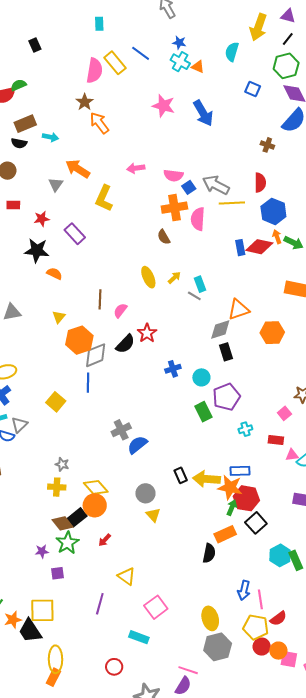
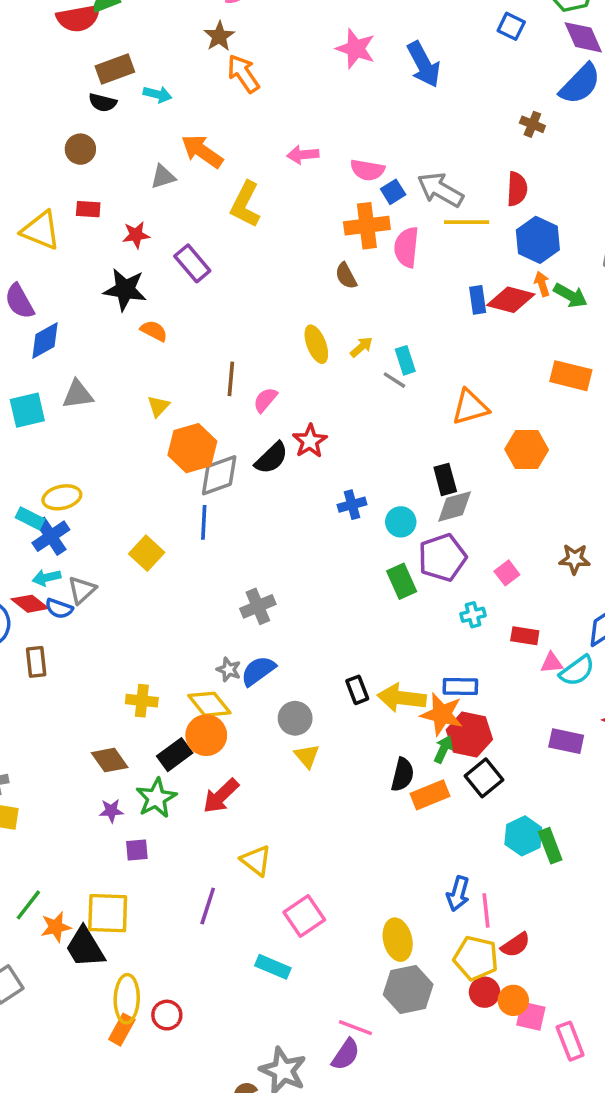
gray triangle: (56, 184) -> (163, 177), turned 35
gray diamond: (220, 329) -> (455, 507), moved
pink square: (284, 413) -> (507, 573), moved
blue semicircle: (137, 445) -> (258, 671), moved
gray star: (62, 464) -> (229, 670), moved
brown diamond: (63, 523) -> (110, 760), moved
red arrow: (105, 540) -> (221, 796), size x1.6
black semicircle: (209, 553) -> (402, 775), moved
red circle: (114, 667) -> (167, 1015), moved

